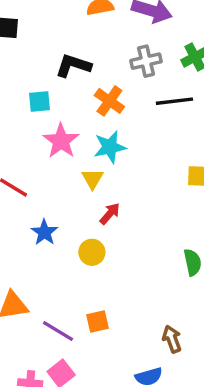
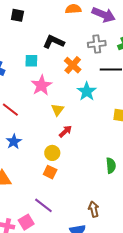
cyan star: (110, 147) -> (87, 91), moved, turned -30
blue star: (44, 232) -> (14, 142), moved
orange square: (97, 321) -> (50, 172), moved, turned 32
purple line: (58, 331) -> (43, 205), moved

